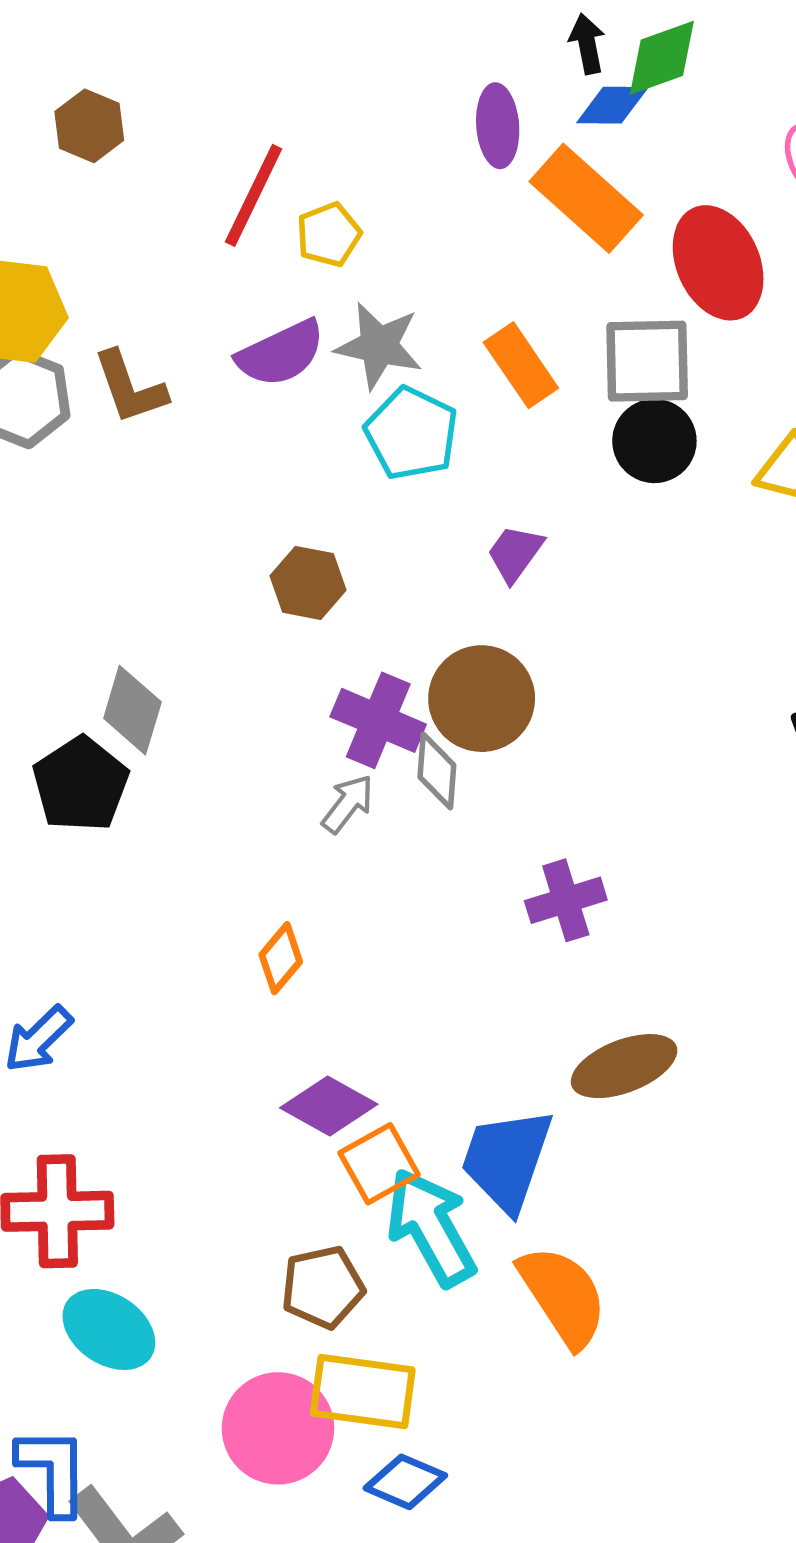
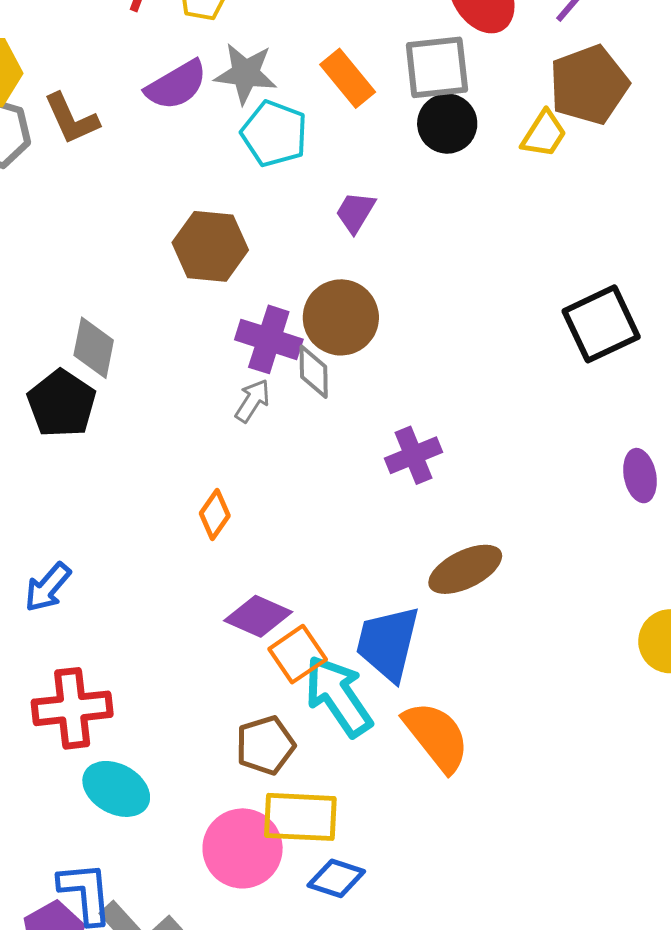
brown hexagon: (308, 583) -> (210, 246), size x1.4

